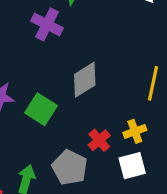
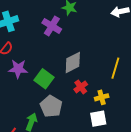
red cross: (99, 140) -> (81, 87), moved
gray pentagon: (70, 168) -> (51, 106), moved

